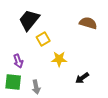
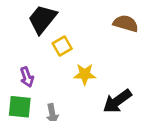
black arrow: (82, 78) -> (117, 101), size x1.5

